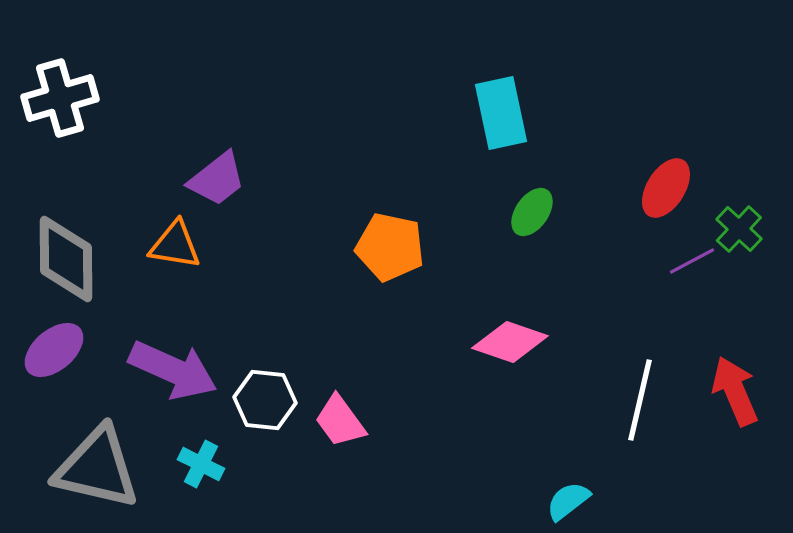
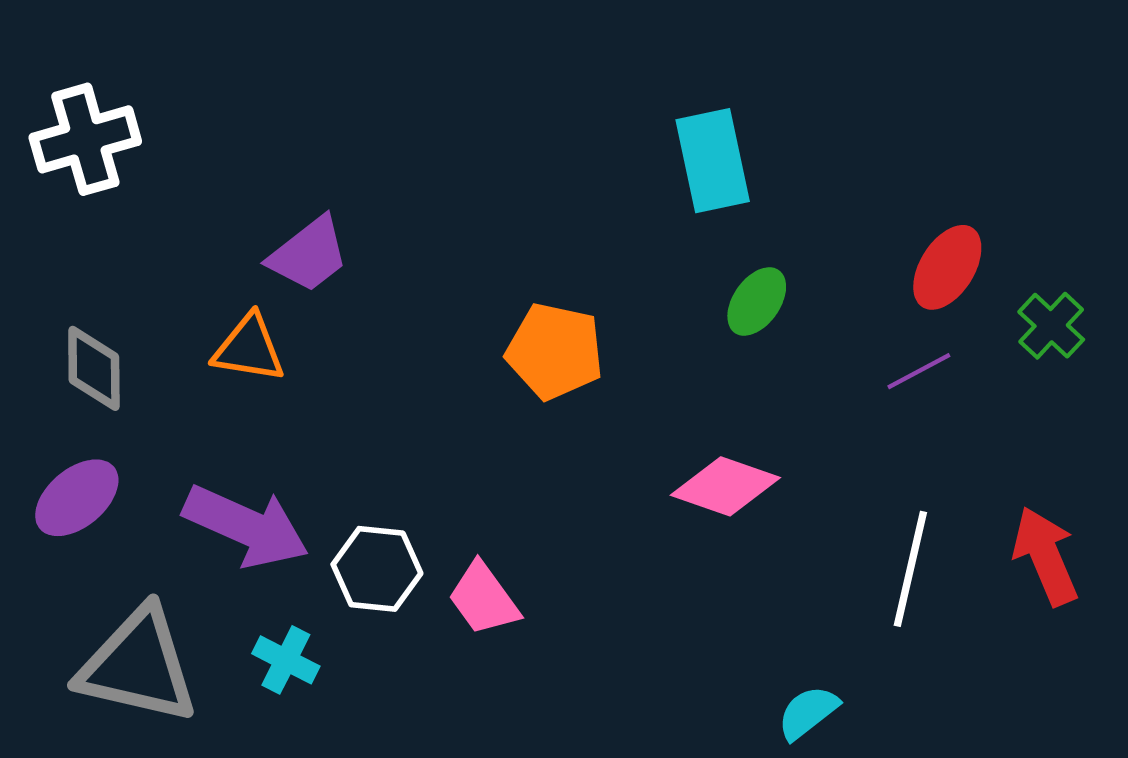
gray diamond: (66, 259) -> (94, 368), size x0.7
purple line: (692, 261) -> (919, 371), moved

